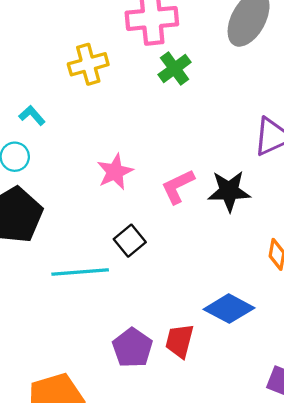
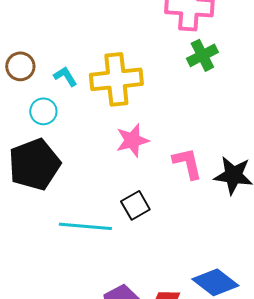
yellow cross: (88, 64) -> (116, 79), moved, size x1.4
pink L-shape: (178, 186) -> (187, 163), turned 93

